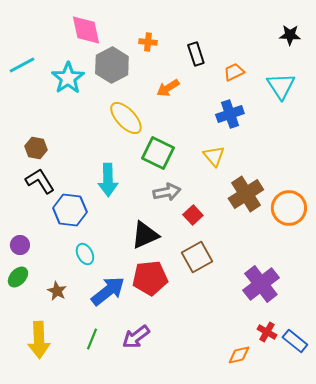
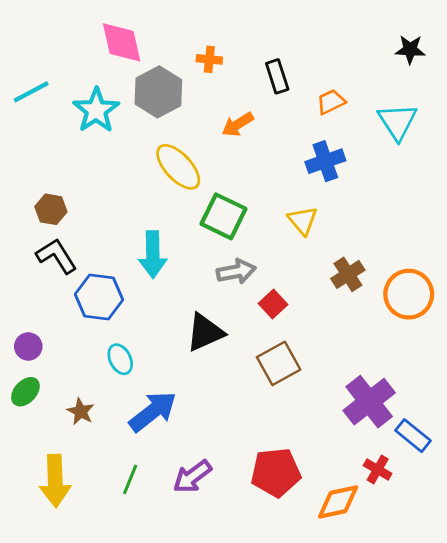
brown cross: (246, 194) -> (348, 274), size x0.7
red pentagon: (150, 278) -> (276, 472), moved
blue rectangle: (295, 341) -> (413, 436), moved
orange diamond: (239, 355) -> (338, 502), size x1.4

